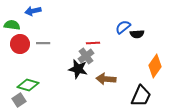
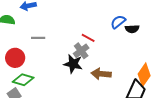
red line: (93, 43) -> (88, 38), turned 32
red circle: (20, 44) -> (15, 58), moved
orange diamond: (155, 66) -> (144, 75), moved

